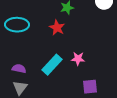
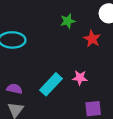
red star: (57, 28) -> (92, 39), moved

